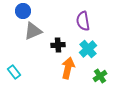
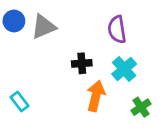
blue circle: (23, 11) -> (14, 21), moved
gray triangle: (33, 31) -> (44, 27), moved

